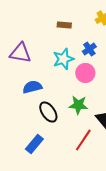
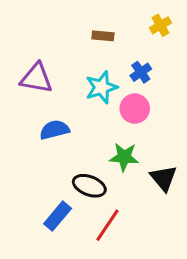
black ellipse: (48, 112) -> (89, 186), moved, turned -35
red line: (83, 140) -> (107, 225), moved

